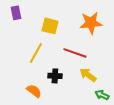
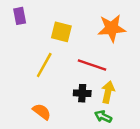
yellow arrow: (88, 75) -> (108, 92), turned 66
black cross: (55, 76) -> (82, 93), moved
green arrow: (102, 95) -> (103, 117), moved

